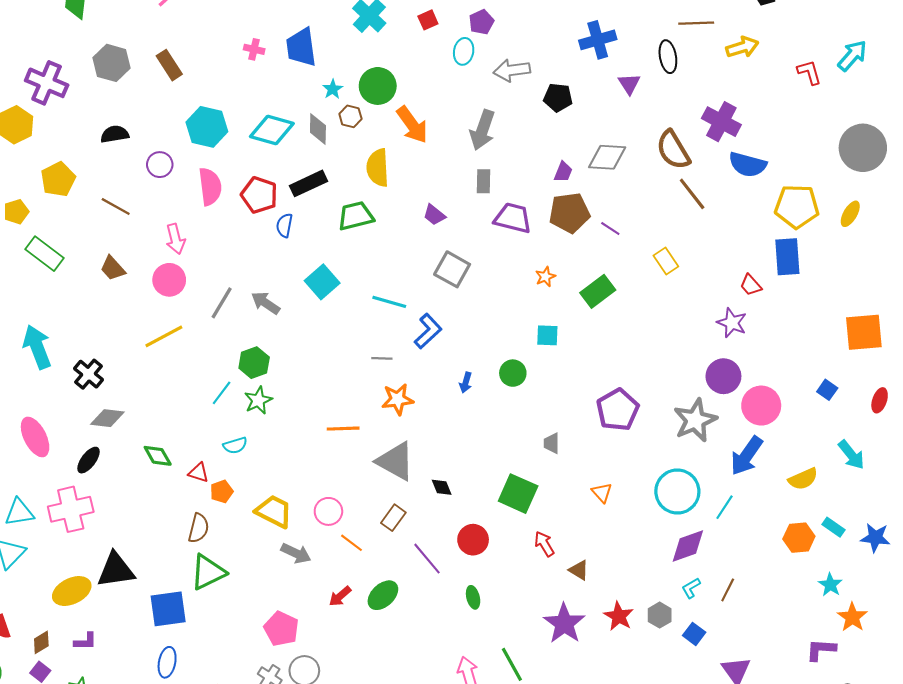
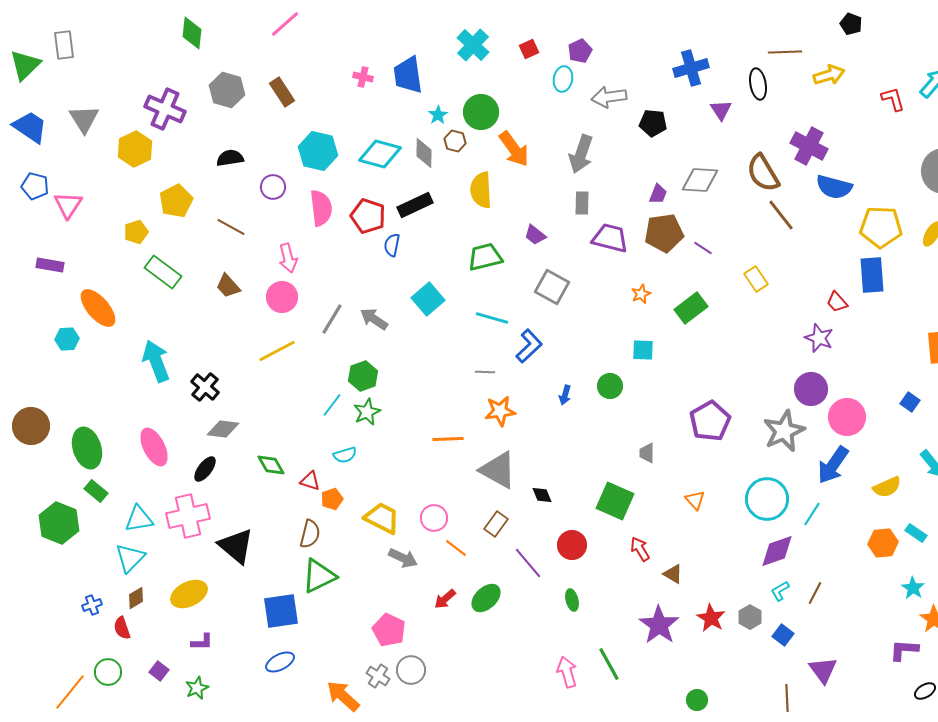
green trapezoid: (356, 216) -> (485, 257), moved
black triangle: (116, 570) -> (236, 546), moved, turned 48
brown diamond: (41, 642) -> (136, 598), moved
blue ellipse: (167, 662) -> (280, 662), turned 52

